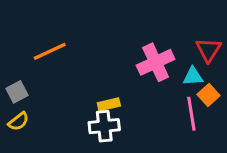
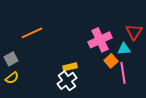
orange square: (208, 95) -> (111, 61), moved
white cross: (104, 126) -> (67, 81), turned -30

